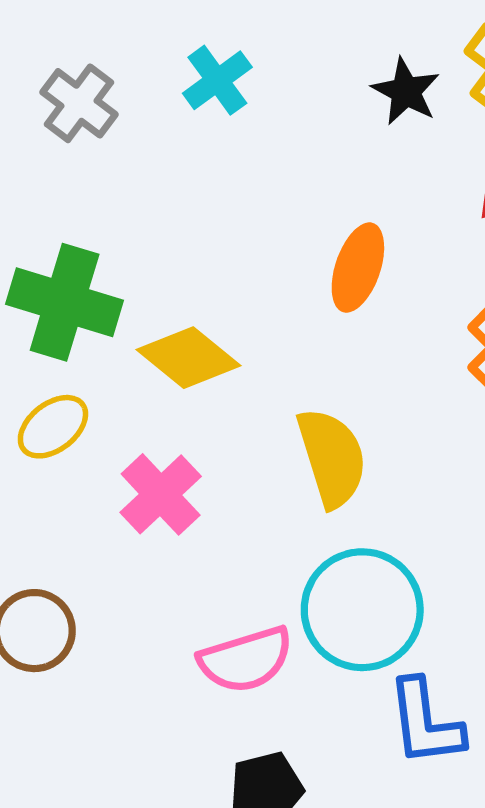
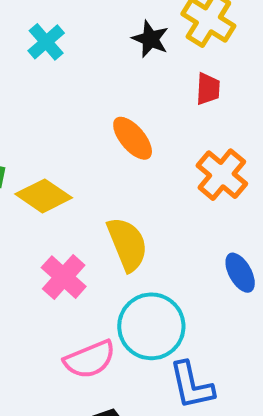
orange ellipse: (358, 268) -> (133, 138), turned -54
pink cross: (161, 494) -> (64, 277), moved

